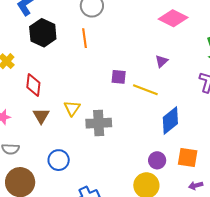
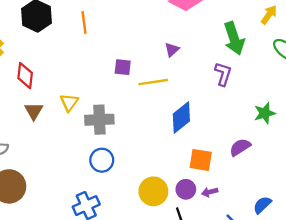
yellow line: (145, 90) -> (153, 82), turned -30
blue circle: (59, 160) -> (102, 160), moved
purple circle: (157, 160) -> (186, 189), moved

